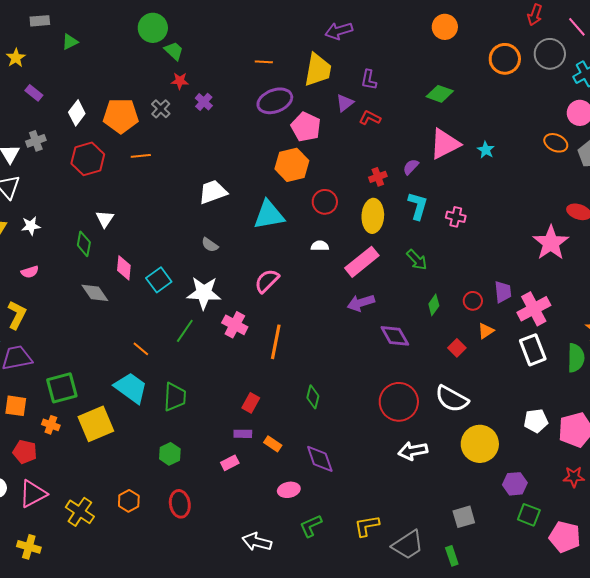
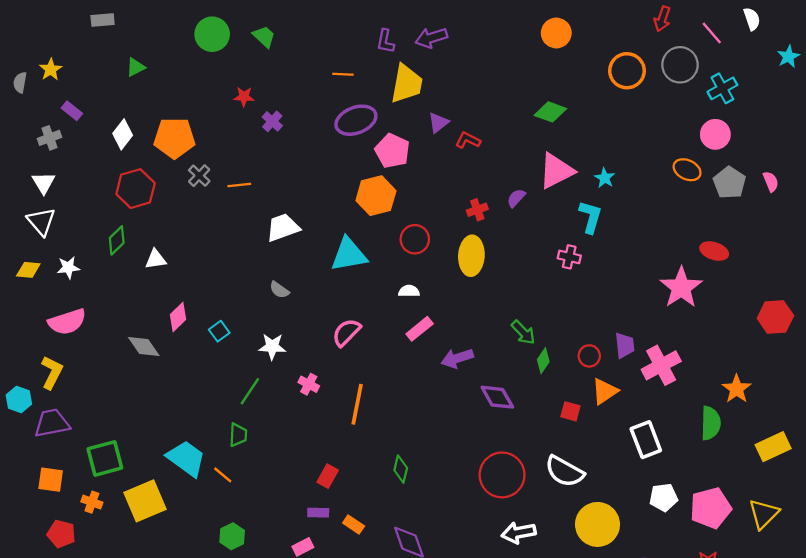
gray rectangle: (40, 21) -> (103, 20), moved
green triangle: (70, 42) -> (136, 67), moved
green trapezoid: (174, 51) -> (264, 37), moved
purple L-shape: (369, 80) -> (385, 41), moved
gray cross: (161, 109) -> (199, 176), moved
gray cross: (36, 141) -> (49, 138), moved
orange line: (141, 156) -> (239, 185), moved
cyan L-shape: (418, 206) -> (590, 217), moved
white triangle: (105, 219) -> (156, 259), turned 48
green diamond: (84, 244) -> (117, 240), moved, turned 35
green arrow: (417, 260) -> (523, 332), moved
pink rectangle: (362, 262) -> (420, 329), moved, size x0.7
pink diamond: (124, 268) -> (178, 317), turned 40
pink semicircle: (30, 272) -> (67, 322), size x1.8
cyan square: (159, 280) -> (219, 331), size x0.7
white star: (204, 293) -> (272, 346), size x0.7
pink cross: (235, 325) -> (309, 384), size x0.7
orange triangle: (486, 331) -> (605, 391), size x1.4
red square: (457, 348) -> (570, 411), turned -30
orange line: (141, 349) -> (223, 475), moved
white rectangle: (533, 350) -> (646, 440), moved
green trapezoid: (175, 397) -> (238, 435), moved, size x0.7

